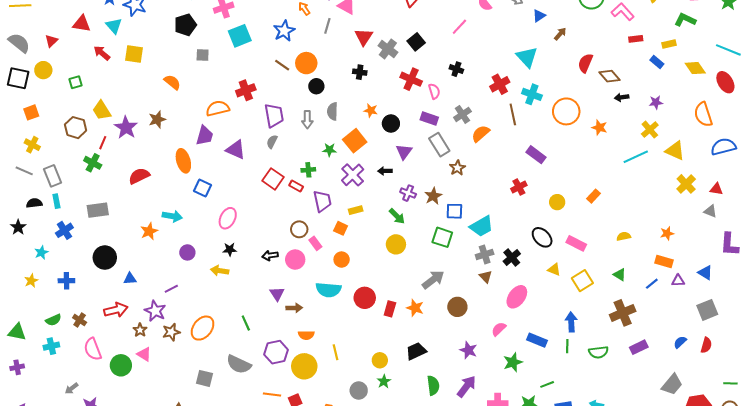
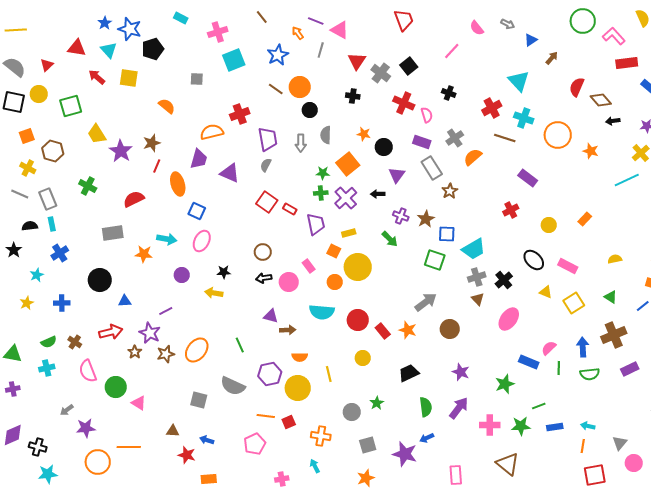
black pentagon: (185, 25) -> (153, 49), moved
red rectangle: (636, 39) -> (627, 63), size x1.5
green square: (76, 82) -> (71, 106), size x1.6
brown line: (513, 114) -> (505, 138), turned -60
brown hexagon: (76, 128) -> (53, 151), moved
red line: (103, 143) -> (157, 166), moved
green cross: (308, 170) -> (321, 193), moved
gray rectangle: (98, 210) -> (113, 233), moved
pink ellipse: (228, 218) -> (202, 241), moved
brown circle: (299, 229) -> (263, 252), moved
orange star: (149, 231) -> (144, 254), turned 30
yellow circle: (396, 244) -> (358, 267), moved, size x1.4
purple triangle: (277, 294) -> (271, 316), turned -42
red rectangle: (390, 309) -> (383, 331), turned -56
blue arrow: (571, 322) -> (583, 347), moved
pink semicircle: (499, 329) -> (549, 348), moved
pink triangle: (144, 354) -> (139, 403), moved
yellow circle: (380, 360) -> (363, 358), moved

